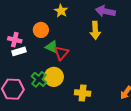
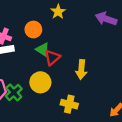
yellow arrow: (95, 30) -> (81, 69), moved
green cross: (39, 79) -> (14, 92), moved

